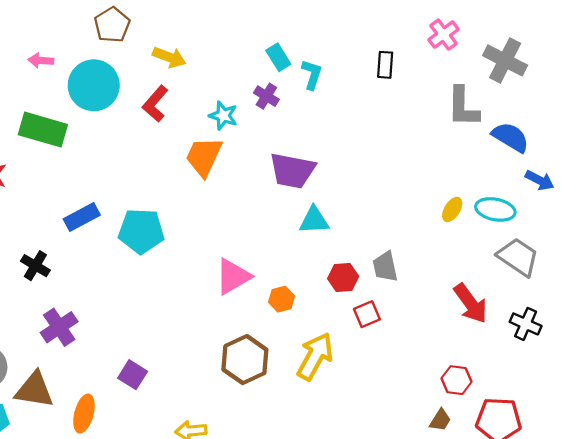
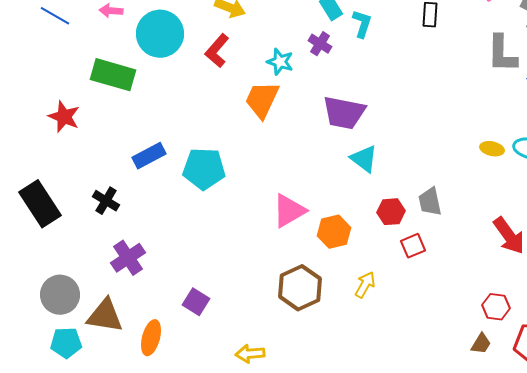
yellow ellipse: (452, 209) -> (492, 149), turned 70
cyan triangle: (314, 220) -> (364, 159), turned 40
orange hexagon: (282, 299) -> (334, 232), size x1.4
yellow arrow: (315, 356) -> (365, 285), size x0.6

